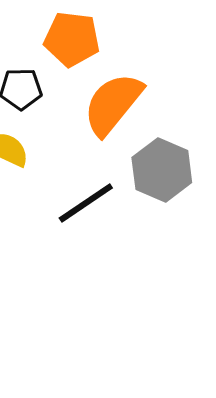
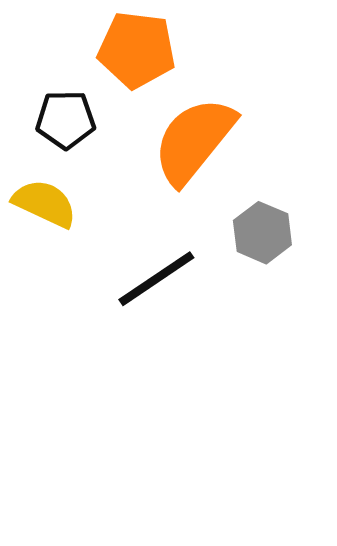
gray hexagon: (162, 170) -> (262, 233), size x0.7

